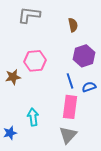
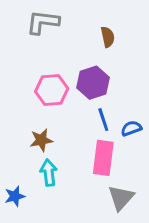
purple hexagon: (84, 56) -> (93, 83), moved
brown star: (13, 77) -> (41, 140), moved
gray triangle: (68, 135) -> (121, 198), moved

